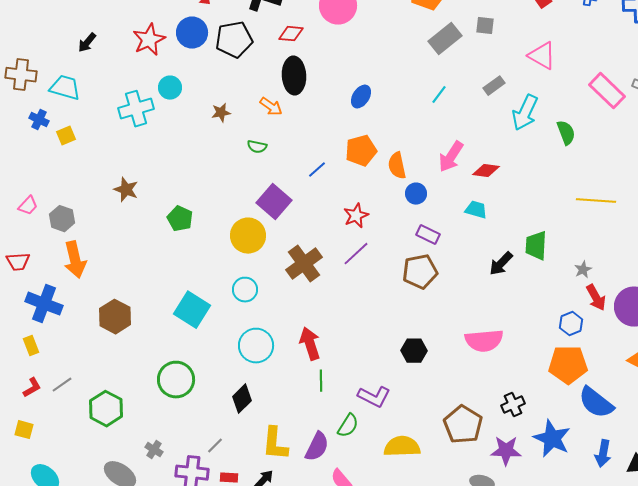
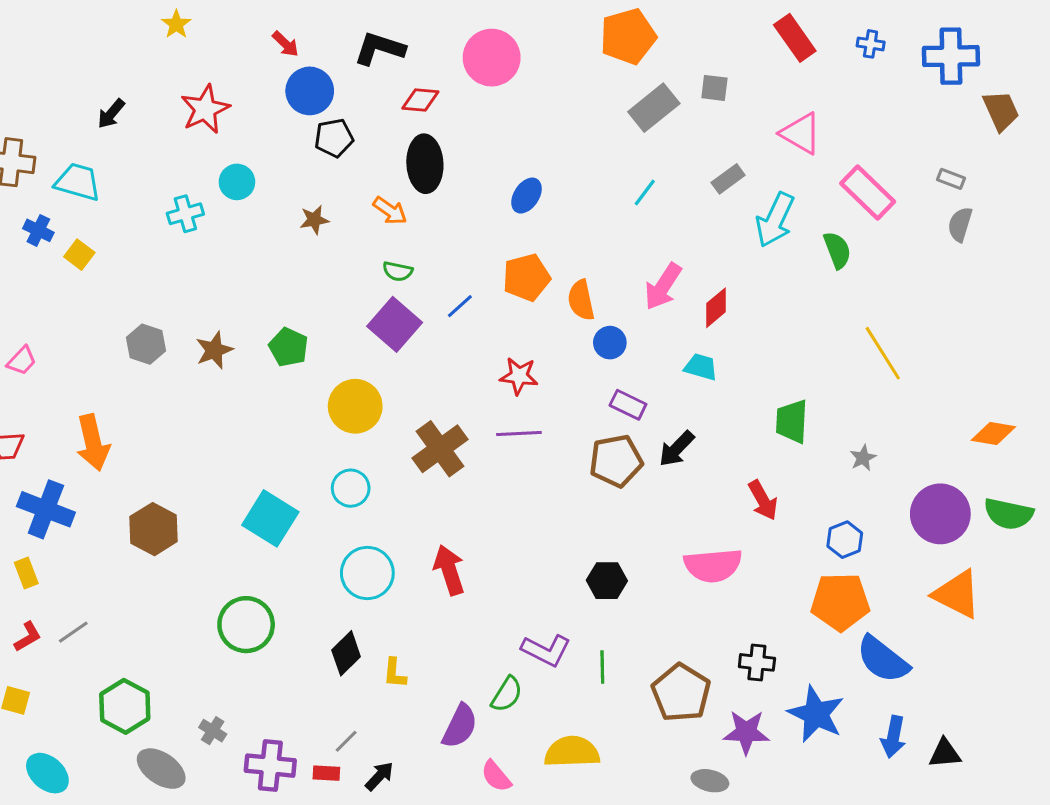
blue circle: (192, 33) -> (310, 91), moved
black pentagon: (234, 40) -> (334, 138), moved, size x0.7
pink rectangle: (607, 91) -> (868, 193), moved
cyan cross: (136, 109) -> (185, 214), size x0.7
yellow square: (66, 136) -> (79, 255), turned -30
green semicircle: (257, 147) -> (398, 271), moved
red diamond: (486, 171) -> (716, 308), turned -48
brown star: (126, 190) -> (214, 350), moved, turned 30
yellow line: (596, 201) -> (883, 353), turned 54
purple square: (274, 202) -> (395, 324), moved
red star: (356, 216) -> (519, 376), turned 30
gray hexagon: (62, 219) -> (146, 344), moved
green pentagon: (180, 219) -> (288, 347), moved
purple line: (356, 254) -> (519, 434), turned 40
black arrow: (501, 264) -> (677, 449), moved
red arrow: (596, 298) -> (763, 500), moved
green line: (321, 381) -> (602, 667), moved
black cross: (513, 405) -> (757, 662), turned 30
green hexagon: (106, 409) -> (125, 706), moved
yellow L-shape: (275, 444) -> (395, 673), moved, size x0.6
gray line: (215, 446) -> (346, 741), moved
yellow semicircle: (402, 447) -> (572, 752), moved

